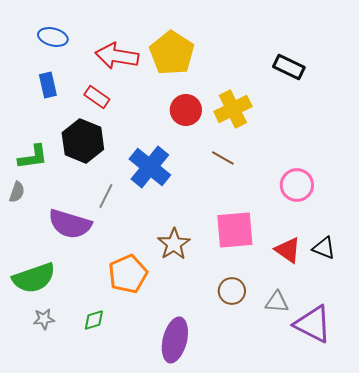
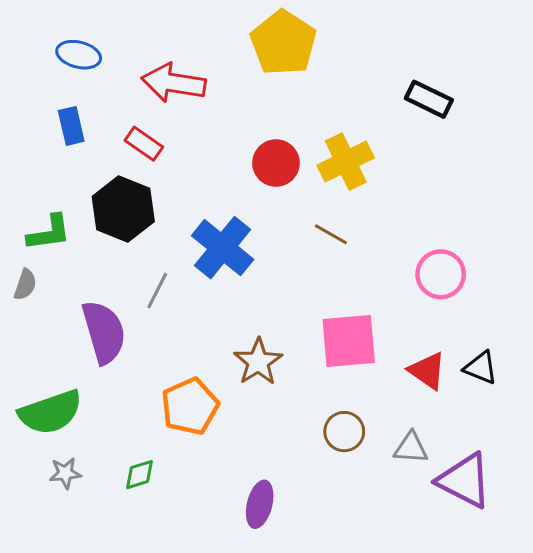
yellow pentagon: (172, 53) -> (283, 43), moved
purple semicircle: (70, 224) -> (104, 332), turned -123
purple ellipse: (175, 340) -> (260, 504), size x0.7

